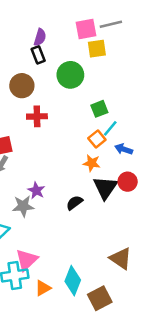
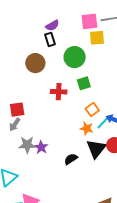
purple semicircle: (40, 37) -> (52, 25), turned 40
green square: (99, 109) -> (84, 83), moved
red cross: (37, 116) -> (59, 92), moved
cyan line: (110, 128) -> (103, 123), moved
gray star: (23, 206) -> (27, 145), moved

